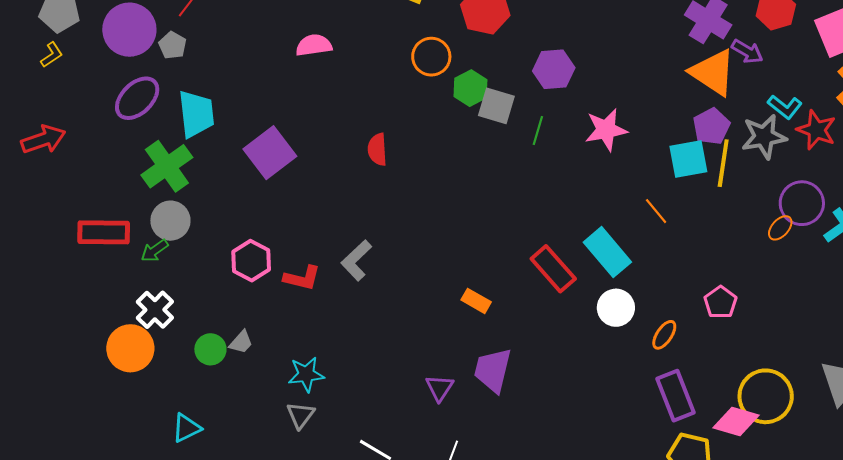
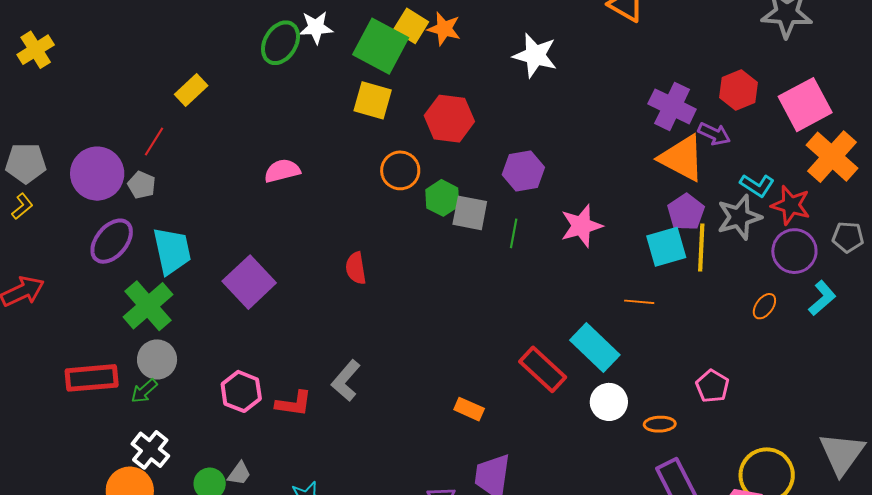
purple circle: (802, 203) -> (794, 251), moved
orange line: (656, 211) -> (639, 302), turned -40
orange ellipse: (664, 335) -> (660, 424), turned 60

